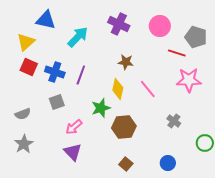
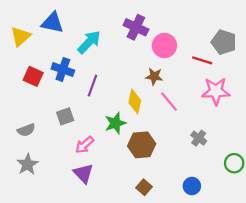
pink circle: (160, 26) -> (164, 46), moved
yellow triangle: (26, 42) -> (21, 36), moved
brown star: (126, 62) -> (154, 76), moved
blue cross: (55, 72) -> (63, 70), moved

